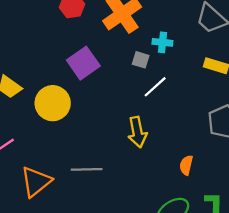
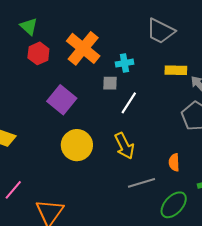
yellow circle: (53, 103) -> (77, 145), moved
gray line: (87, 169) -> (141, 183), moved

